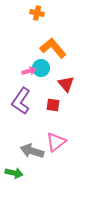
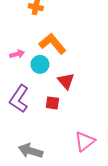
pink arrow: (29, 71) -> (17, 54), moved
pink triangle: (56, 142) -> (85, 141), moved

